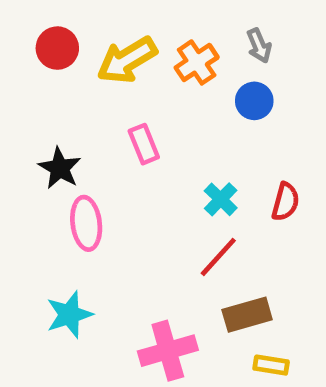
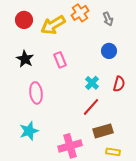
orange cross: (197, 62) -> (80, 13), moved
blue circle: (254, 101) -> (109, 51), moved
black star: (60, 168) -> (25, 59), moved

